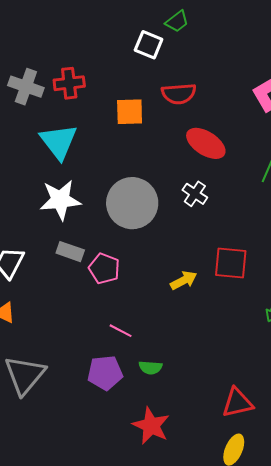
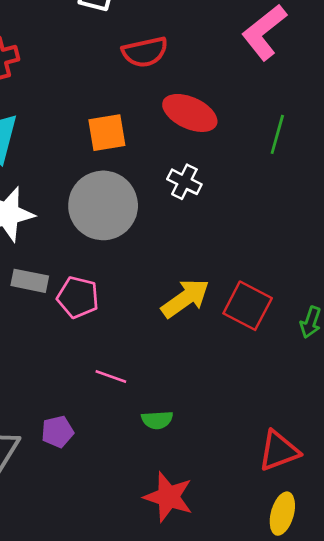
orange square: (130, 112) -> (107, 133), moved
red square: (231, 263) -> (248, 306), moved, turned 30
yellow arrow: (184, 280) -> (185, 298), size x1.4
purple pentagon: (105, 373) -> (57, 432), moved, size x0.7

